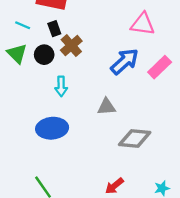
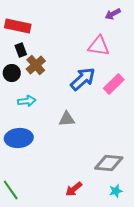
cyan arrow: (61, 86) -> (27, 101), turned -96
gray diamond: (135, 138) -> (109, 163), moved

